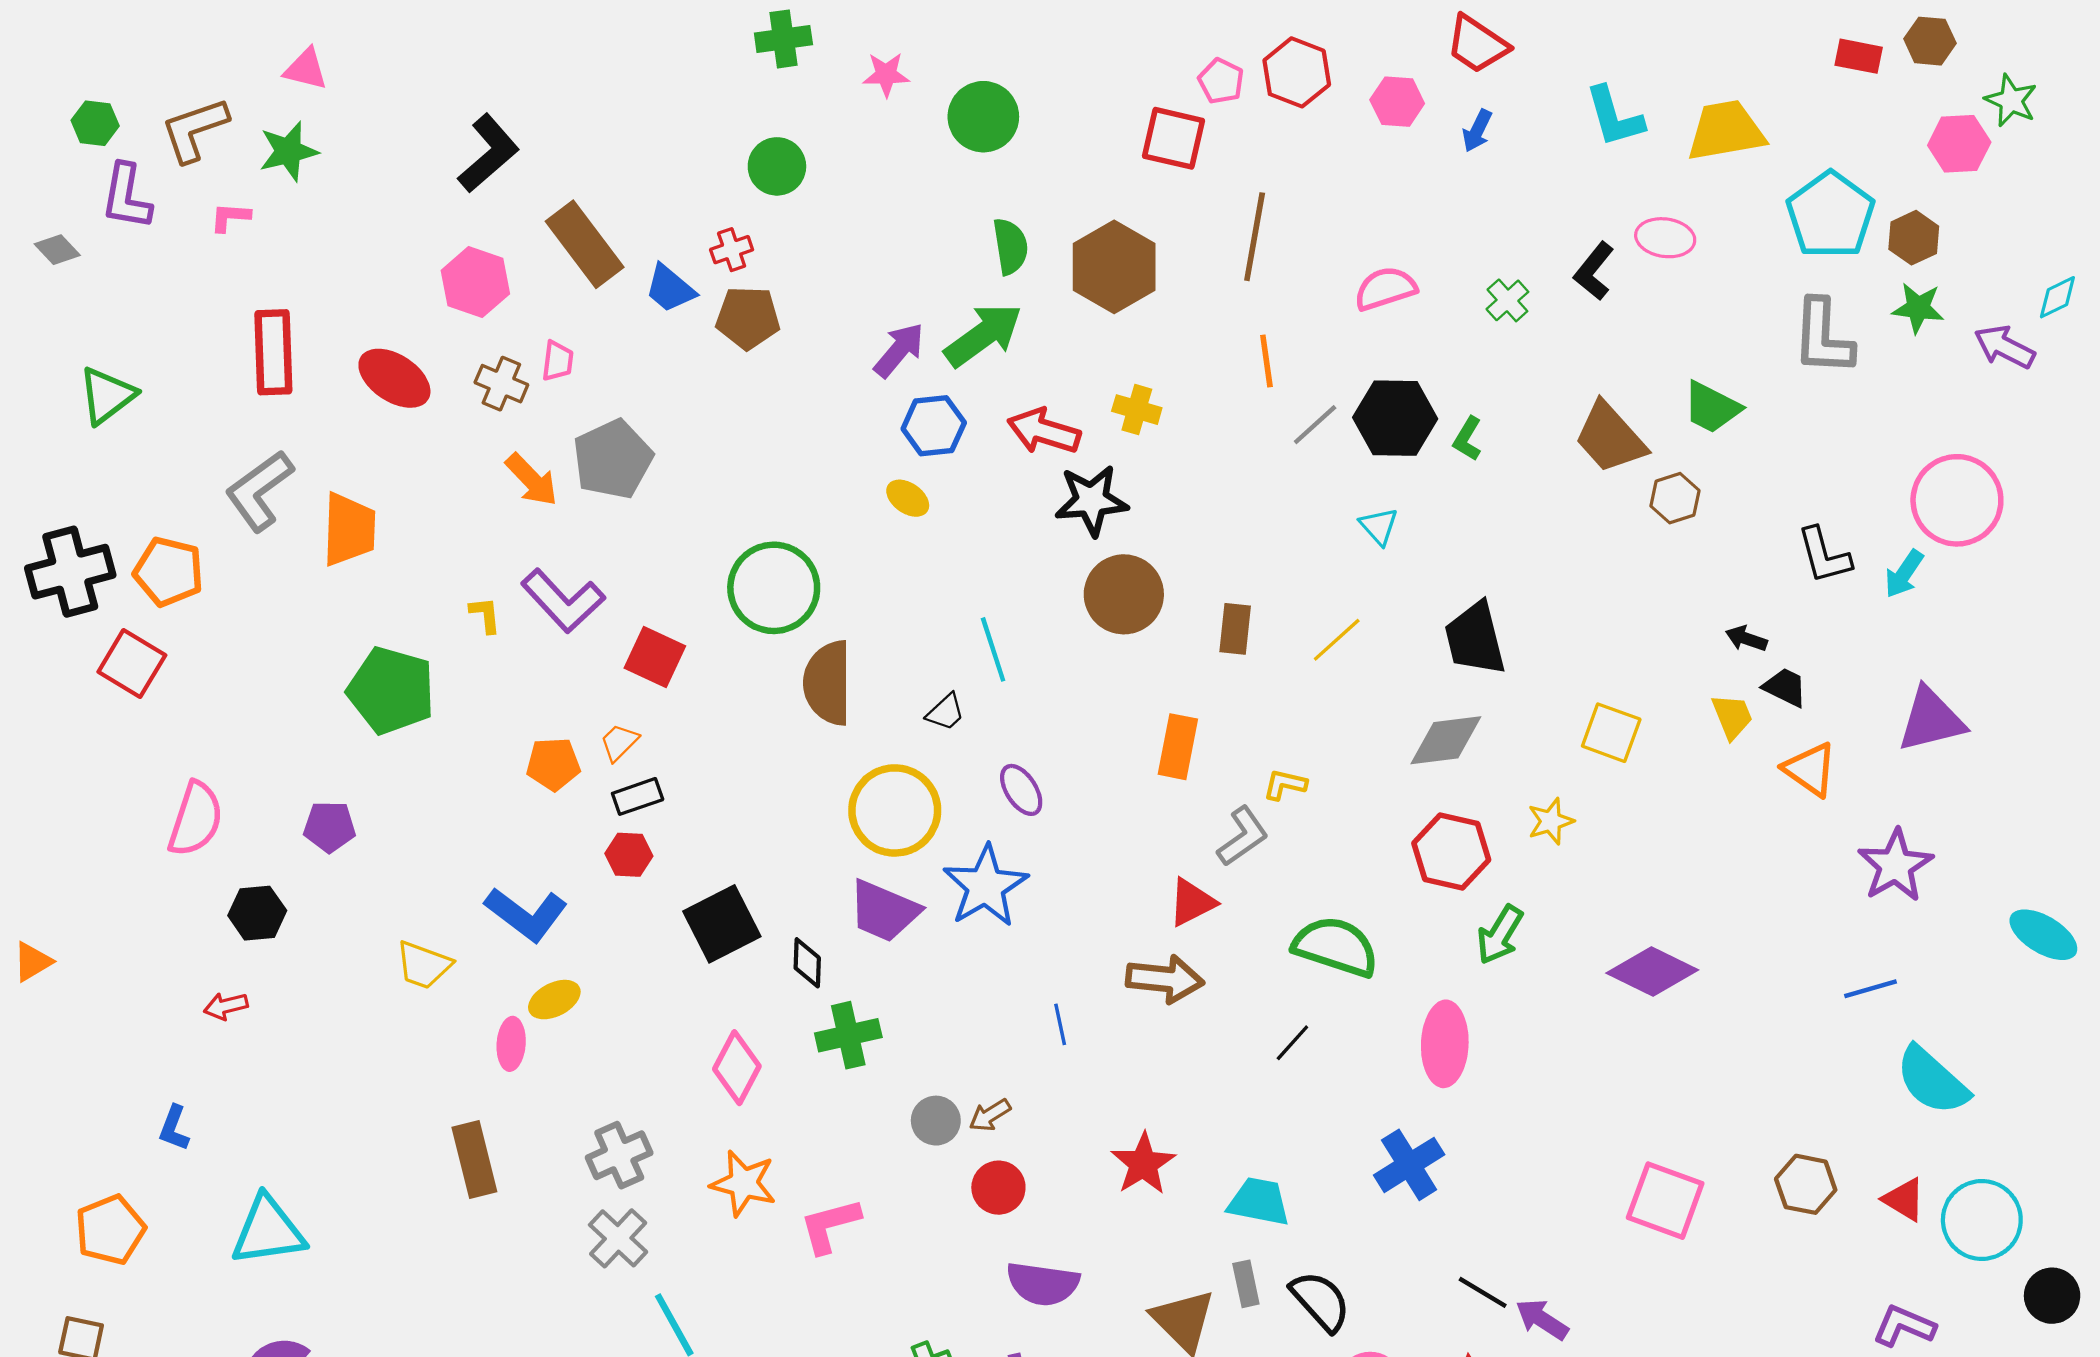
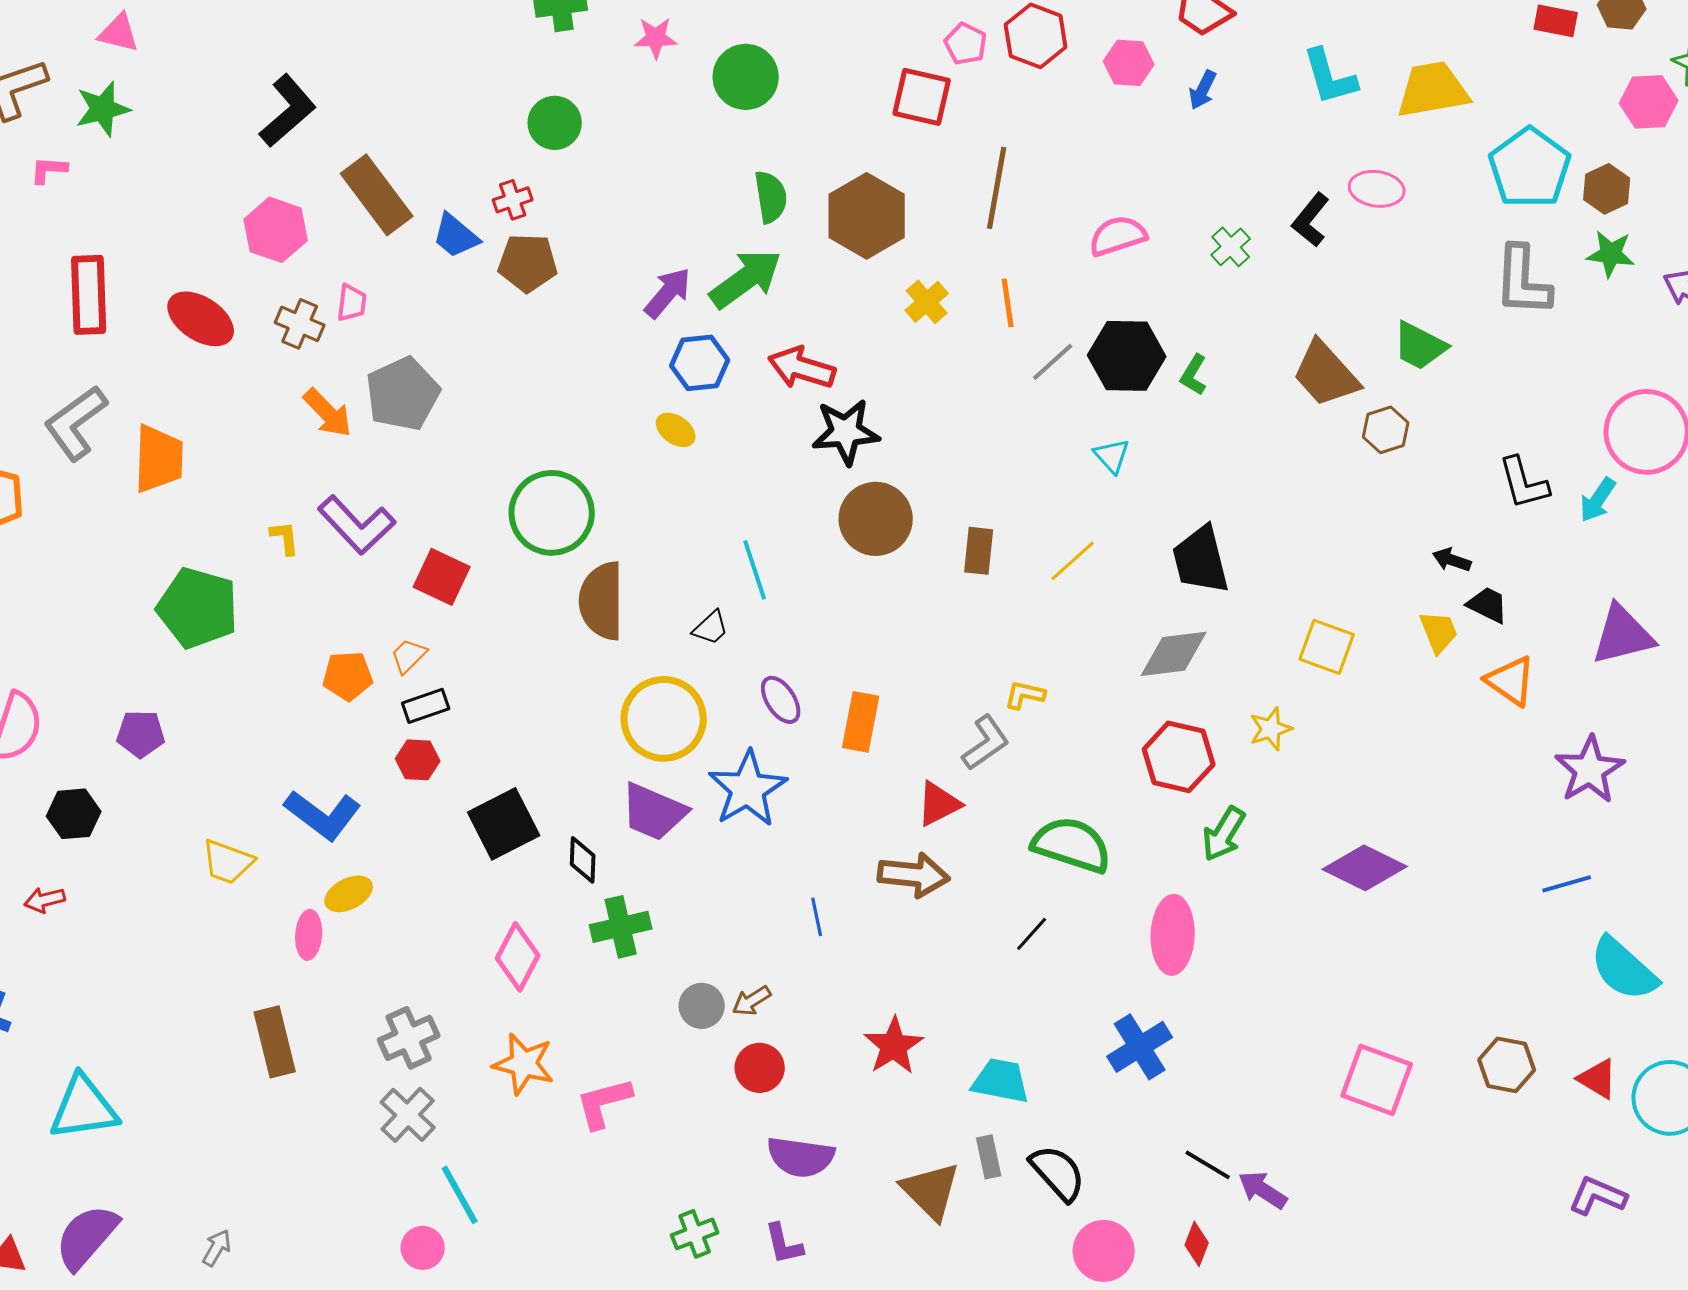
yellow cross: (1137, 410) -> (927, 302), moved, turned 33
orange rectangle: (1178, 747) -> (861, 722), moved

